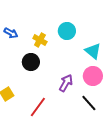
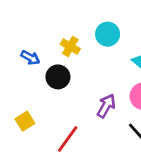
blue arrow: (11, 33) -> (30, 58), moved

